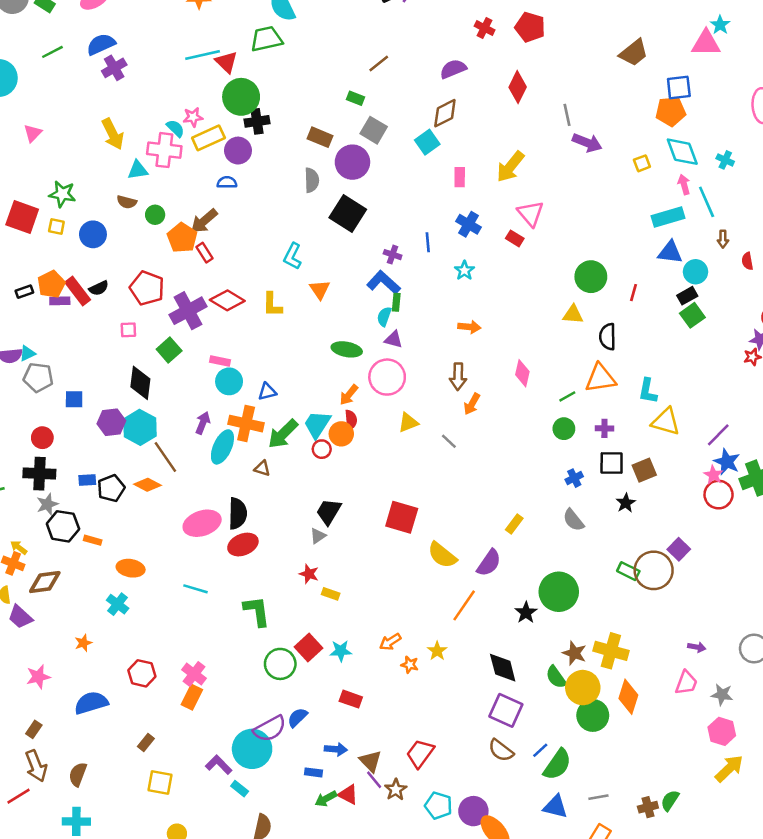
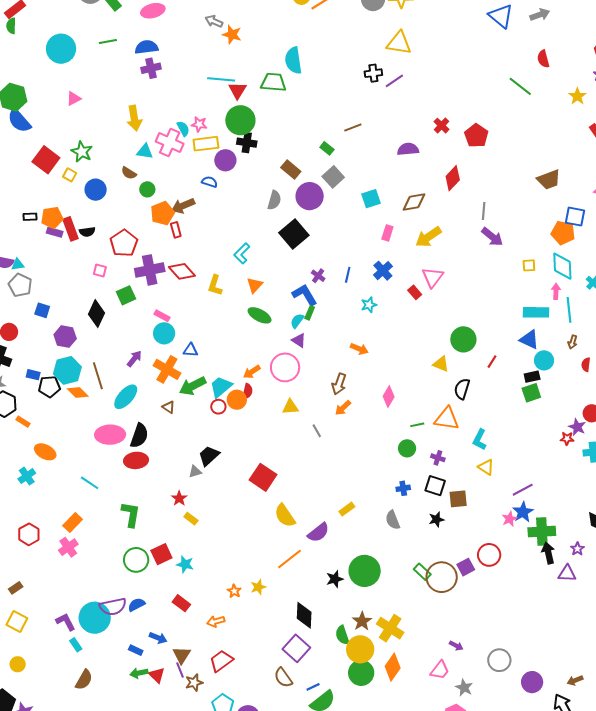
brown diamond: (445, 113) -> (414, 202), moved
green ellipse: (347, 349) -> (260, 315), moved
yellow triangle: (666, 422) -> (486, 467), size x0.7
cyan hexagon: (140, 427) -> (67, 370), moved
cyan ellipse: (222, 447) -> (126, 397), moved
red circle: (719, 495) -> (489, 555), moved
orange arrow: (390, 642) -> (216, 621), moved
orange rectangle: (192, 697) -> (73, 523), moved

